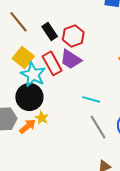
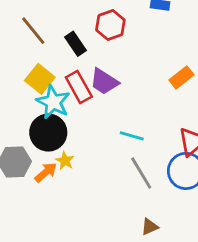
red hexagon: (73, 36) -> (110, 25), moved

